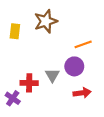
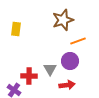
brown star: (46, 21) -> (63, 20), moved
red arrow: (82, 93) -> (67, 85), moved

